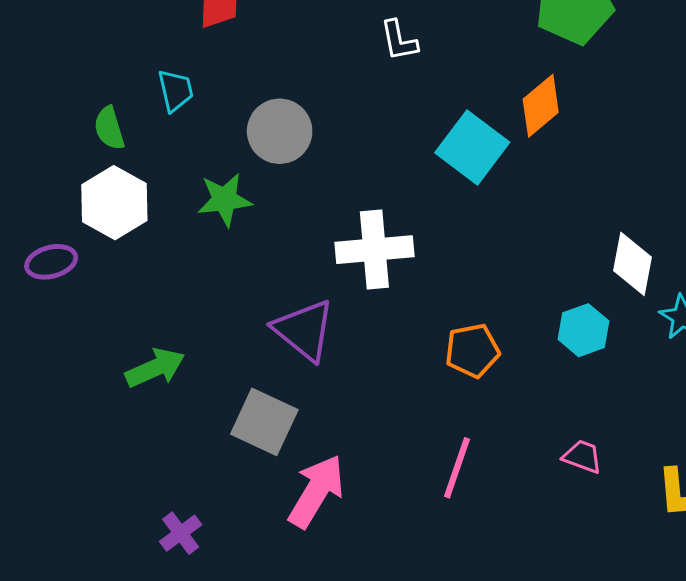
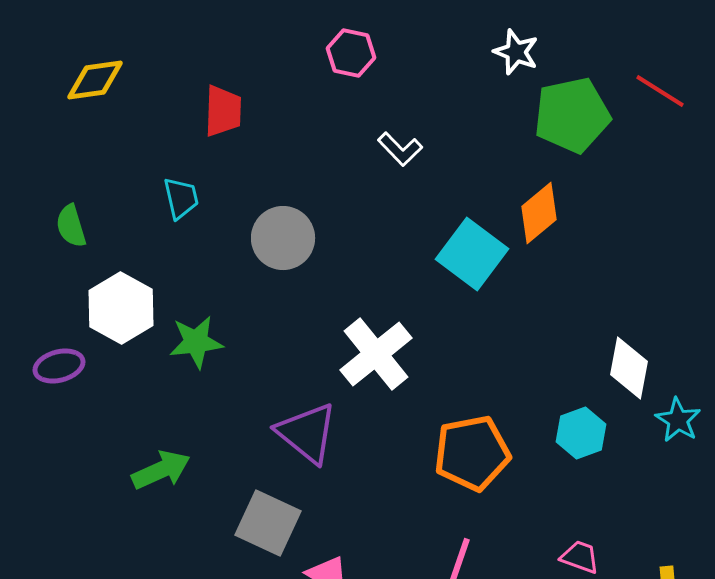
white L-shape: (399, 40) -> (400, 149), turned -33
green semicircle: (109, 128) -> (71, 226), moved
green star: (225, 200) -> (196, 342), moved
white cross: (374, 250) -> (376, 354), turned -34
orange pentagon: (472, 351) -> (472, 453), size x1.4

